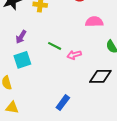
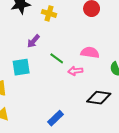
pink semicircle: (94, 22) -> (90, 53), moved
purple arrow: (21, 37) -> (33, 41), moved

